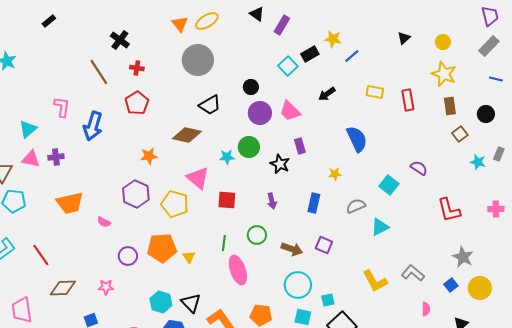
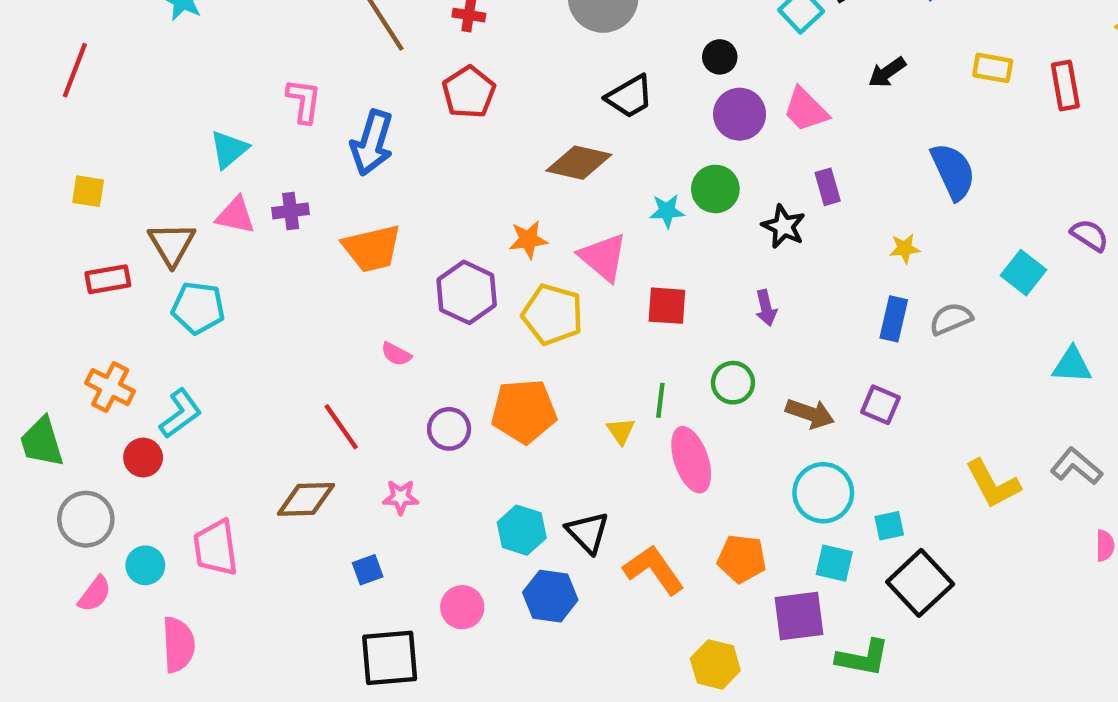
orange star: (149, 156) -> (528, 240), moved
orange trapezoid: (70, 203) -> (372, 248), moved
blue rectangle: (314, 203) -> (894, 319), moved
cyan triangle: (380, 227) -> (1072, 365), moved, turned 30
red line: (41, 255) -> (341, 427), moved
yellow triangle: (189, 257) -> (621, 431), moved

